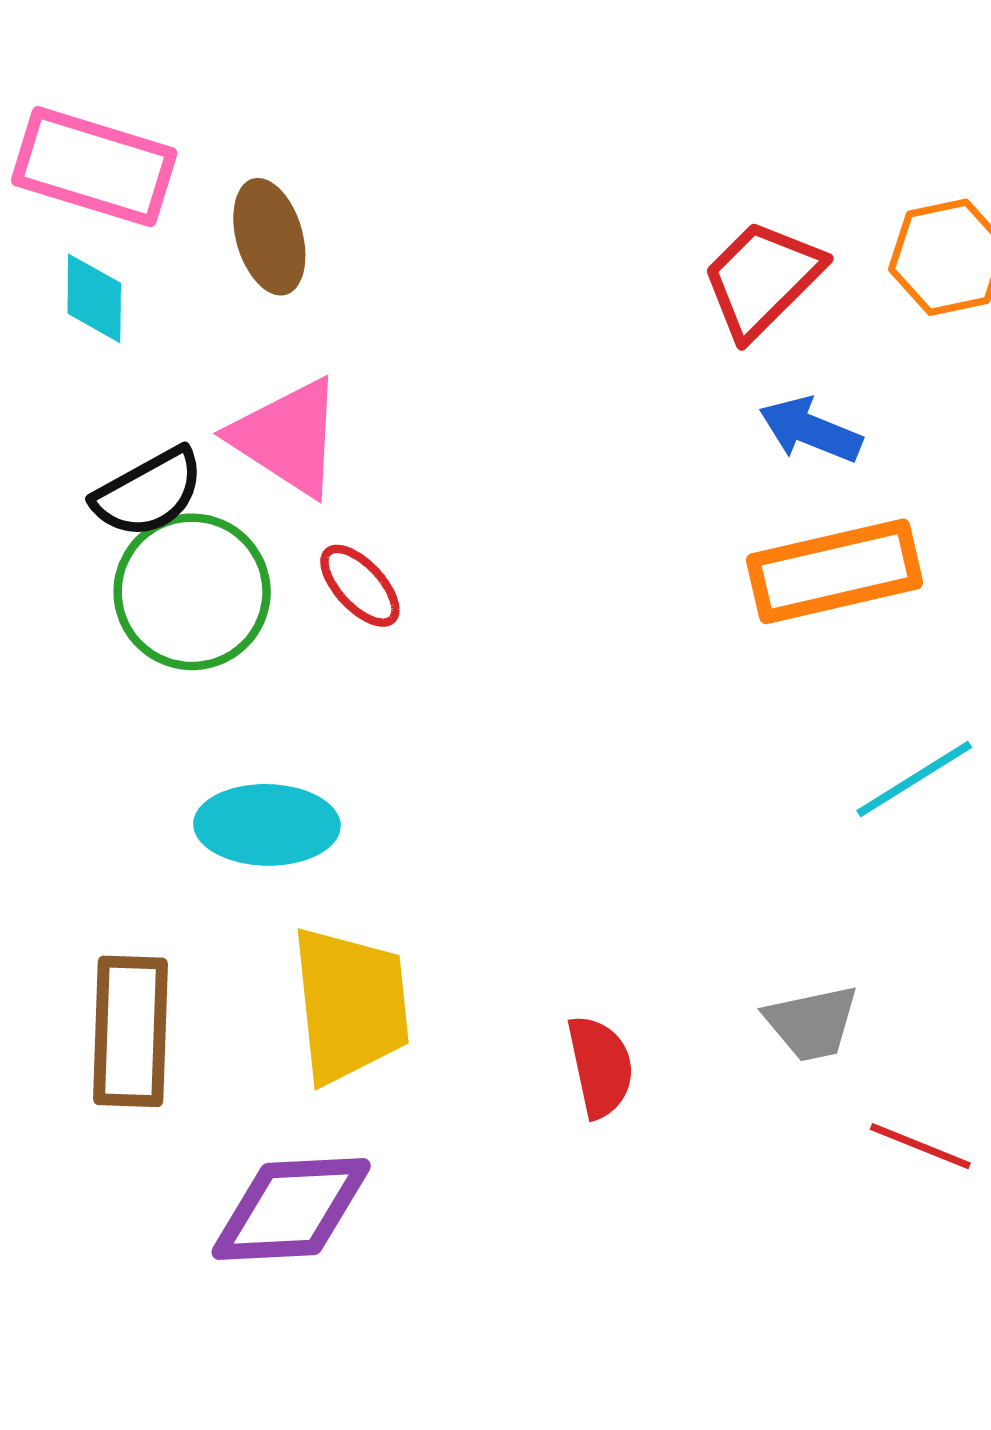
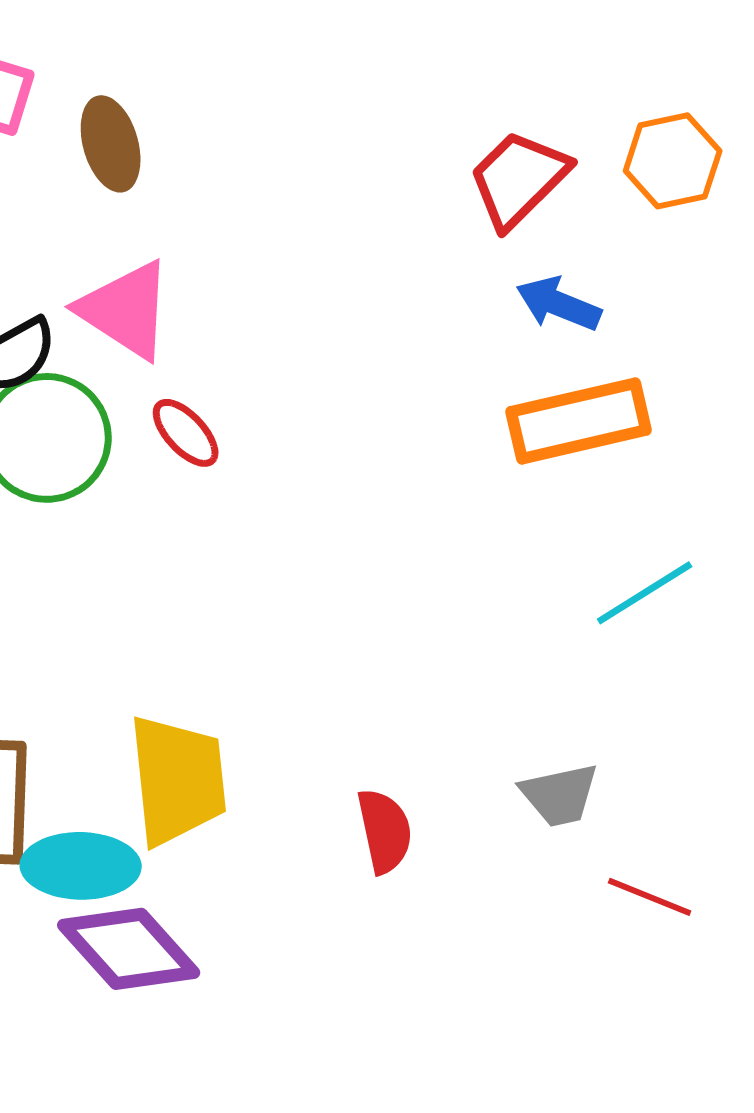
cyan ellipse: (267, 825) -> (81, 866), moved
purple diamond: (291, 1209) -> (129, 949), turned 51

